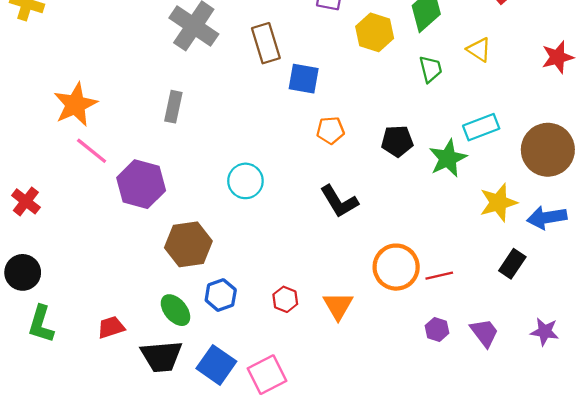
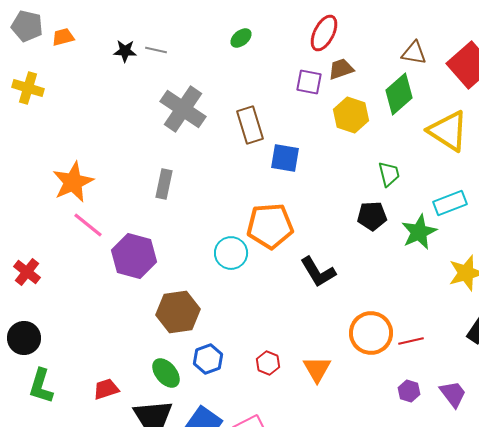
yellow triangle: (479, 50) -> (448, 131), size x1.8
green trapezoid: (431, 69) -> (389, 174), moved
orange pentagon: (330, 130) -> (270, 226), moved, size x1.8

